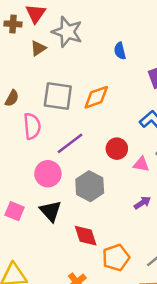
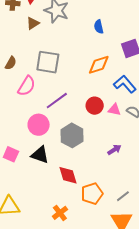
orange diamond: (96, 97) -> (99, 65), moved
pink semicircle: (32, 126) -> (27, 86), turned 35
pink triangle: (141, 164) -> (114, 110), moved
black triangle: (50, 211) -> (40, 155), turned -30

